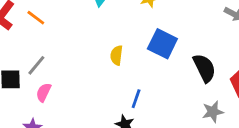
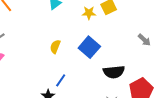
black semicircle: (204, 68) -> (114, 72), turned 95

